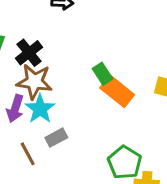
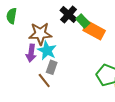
black cross: (29, 53) -> (69, 15), moved
gray rectangle: (56, 138) -> (52, 67), moved, turned -32

